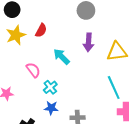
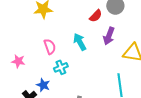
red semicircle: (41, 30) -> (96, 16), moved
blue star: (51, 108) -> (43, 85), moved

